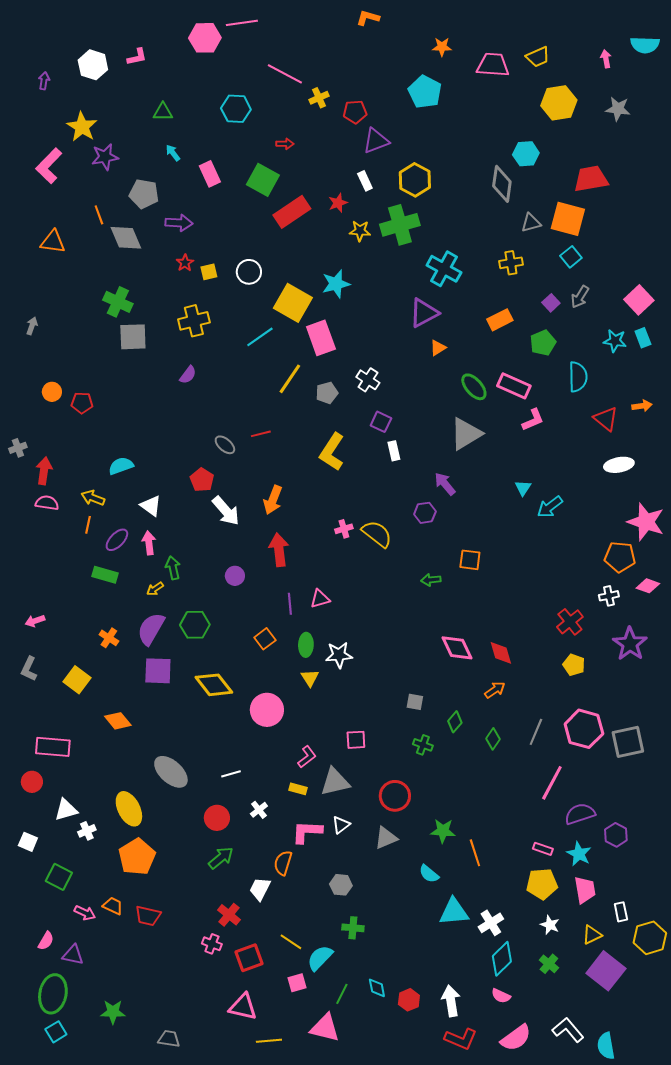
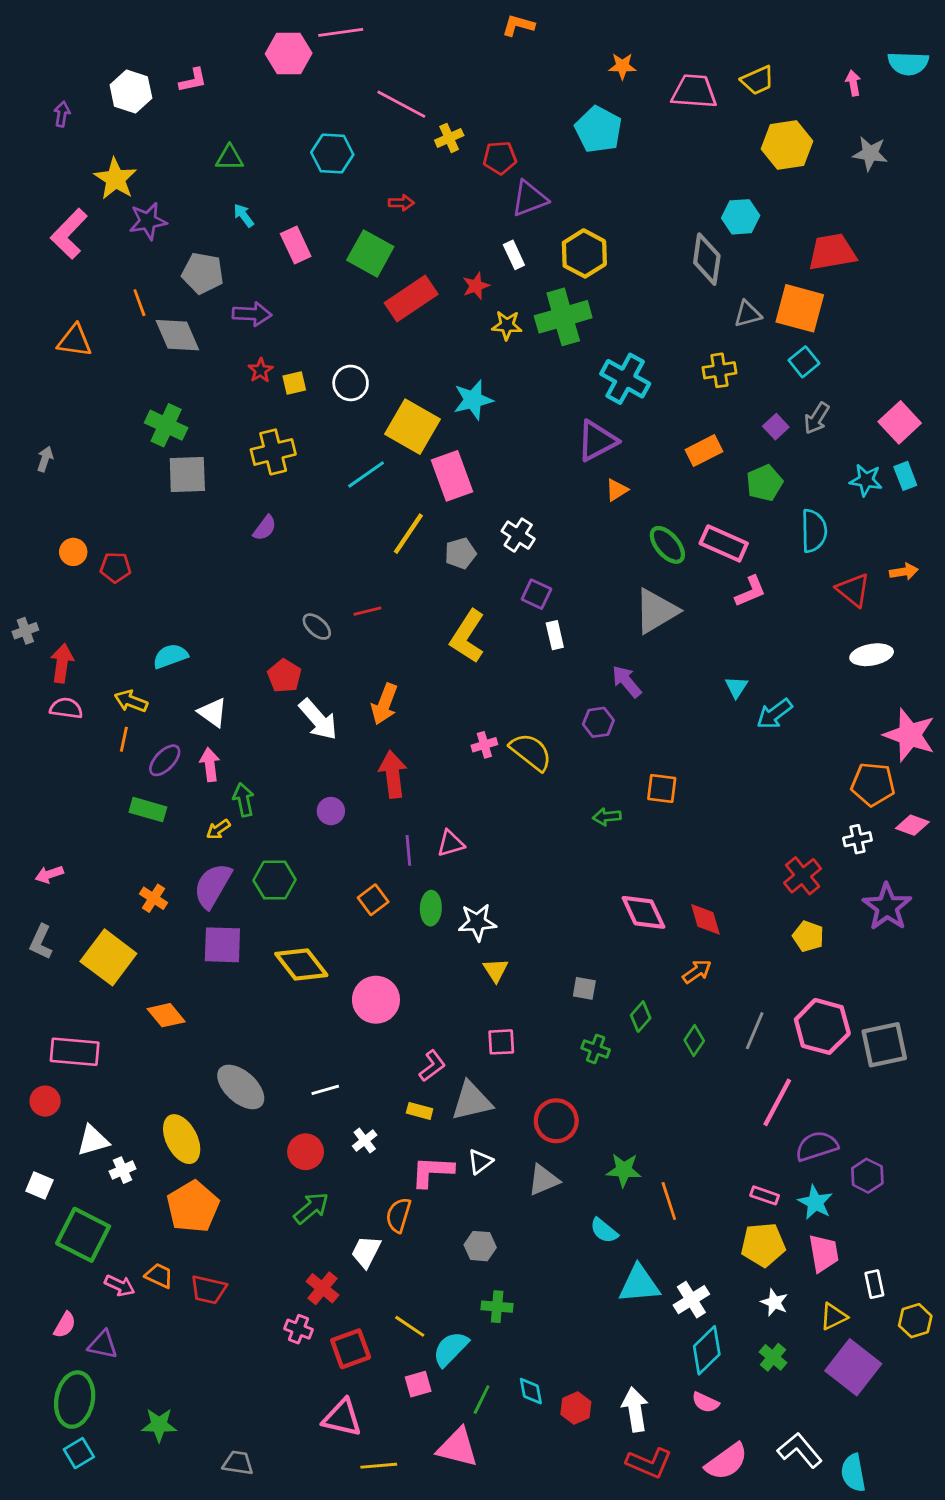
yellow triangle: (310, 678) -> (496, 970), moved
yellow square: (77, 680) -> (108, 957), size x1.4
green square: (59, 877) -> (83, 1235), size x1.4
yellow hexagon: (650, 938) -> (915, 1321), size x0.7

